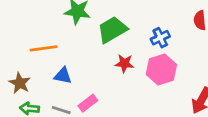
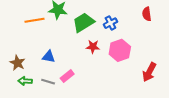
blue cross: (160, 38) -> (110, 23), moved
orange line: (44, 48) -> (35, 20), moved

